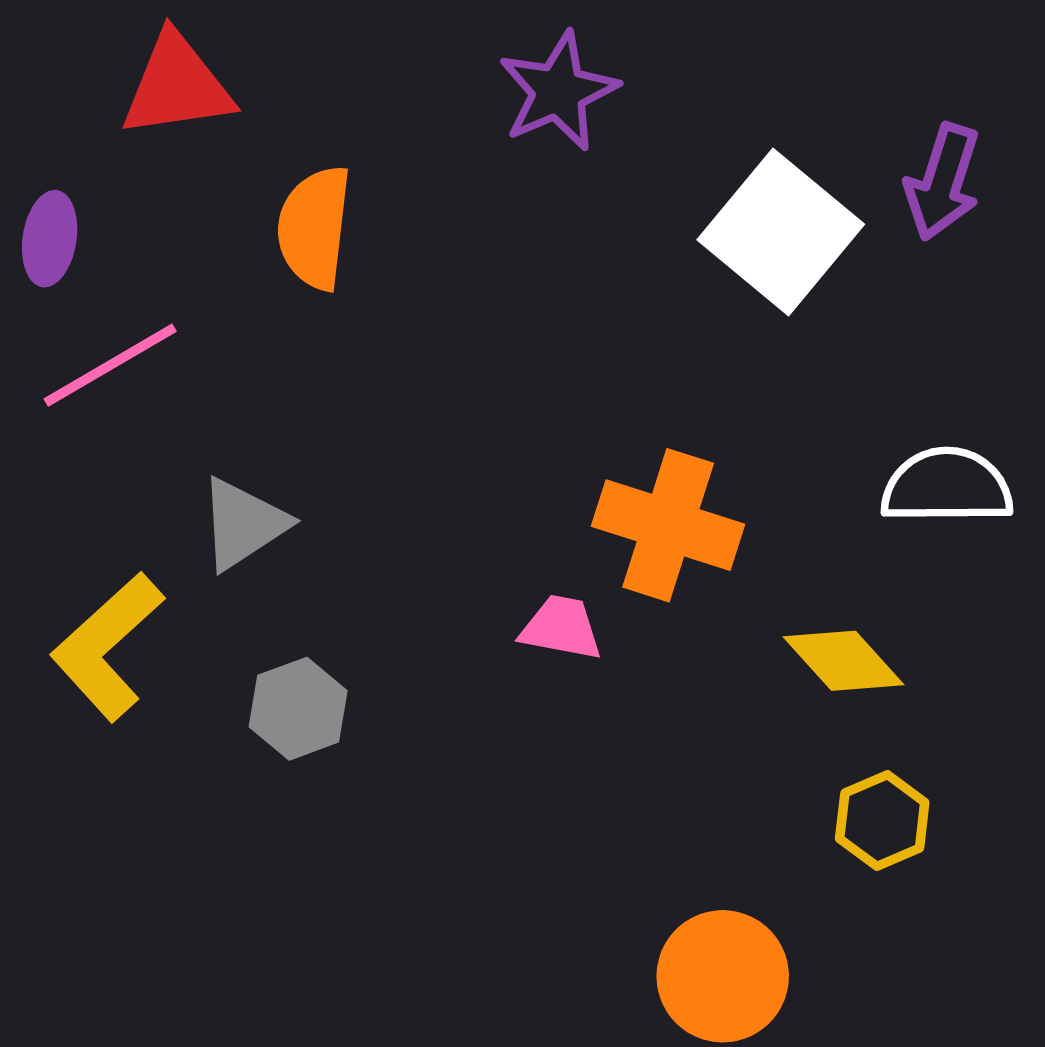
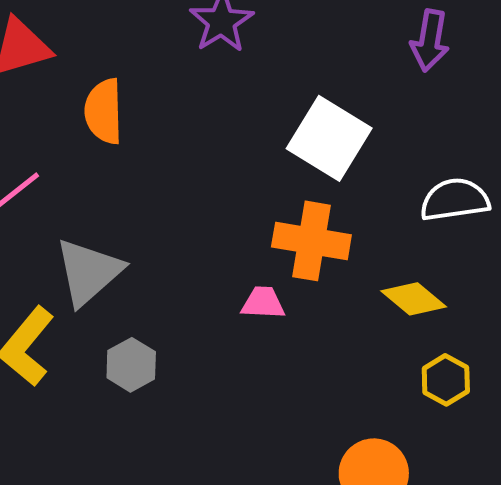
white square: (781, 232) -> (329, 138), moved
gray triangle: (243, 524) -> (89, 272), size x1.4

